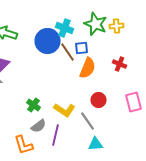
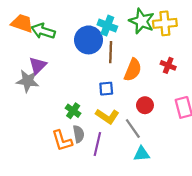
yellow cross: (116, 26) -> (165, 23), size x1.5
blue square: (82, 48) -> (106, 89), moved
brown line: (68, 52) -> (111, 52), turned 36
gray semicircle: (38, 126) -> (79, 134), turned -63
orange L-shape: (24, 145) -> (62, 141), moved

